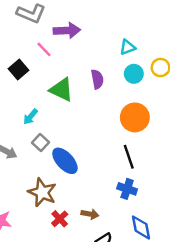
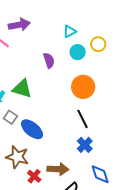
green triangle: (61, 90) -> (22, 89), moved
blue cross: (127, 189) -> (85, 145), turned 35
brown arrow: (90, 214) -> (58, 169), size x1.5

